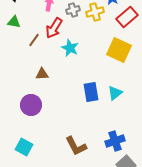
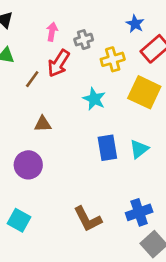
yellow cross: (95, 12) -> (113, 59), moved
cyan star: (70, 48) -> (94, 99), moved

